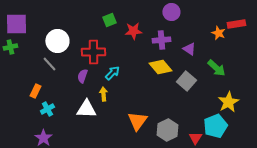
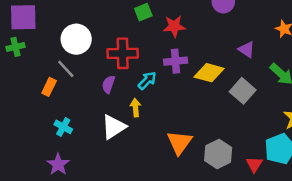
purple cross: (161, 40) -> (176, 61), moved
yellow diamond: (160, 67) -> (209, 73), turned -35
orange rectangle: (35, 91) -> (49, 87), moved
cyan cross: (47, 109) -> (63, 127), turned -32
white triangle: (86, 109) -> (114, 127), turned -35

